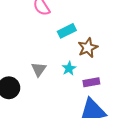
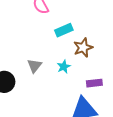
purple rectangle: (91, 82) -> (94, 83), moved

